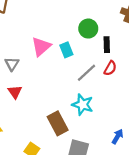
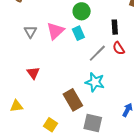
green circle: (88, 29) -> (82, 11), moved
gray triangle: (12, 64) -> (30, 32), moved
red semicircle: (110, 68) -> (119, 48), turned 120

